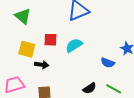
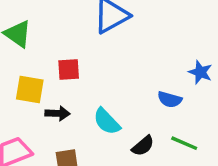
cyan semicircle: (74, 45) -> (107, 121), moved, turned -96

